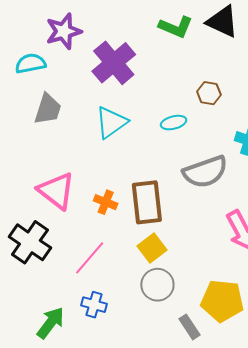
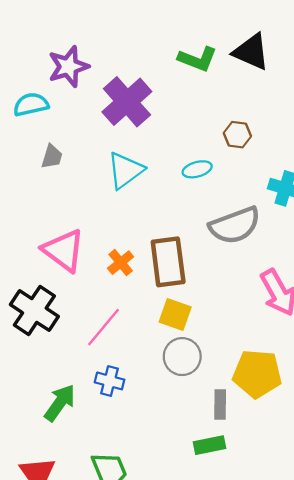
gray trapezoid: (48, 109) -> (52, 157), size x0.7
orange cross: (106, 202) -> (121, 263), turned 30
yellow square: (152, 248) -> (175, 314), turned -32
gray rectangle: (189, 327) -> (220, 405), turned 35

